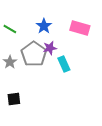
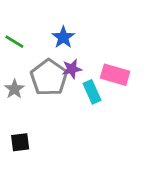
pink rectangle: (80, 28) -> (115, 75), moved

